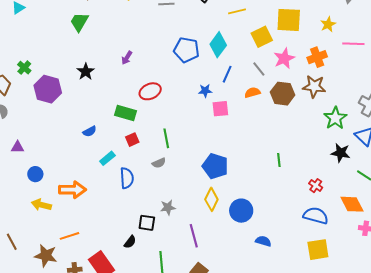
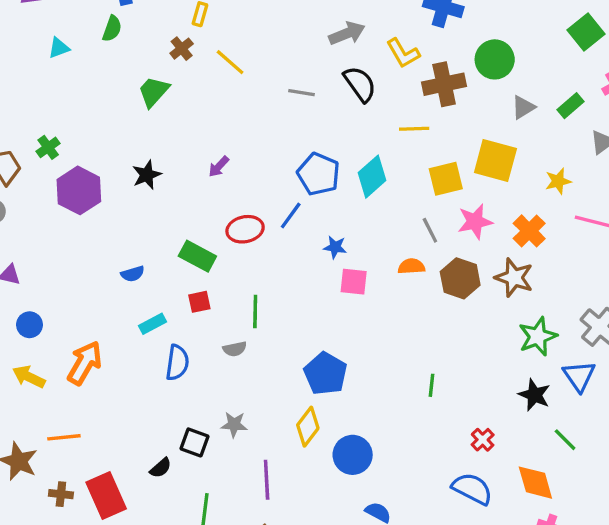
orange cross: (317, 57) -> (529, 231), turned -36
blue line: (227, 74) -> (291, 216), moved
orange arrow: (72, 190) -> (85, 363), turned -72

